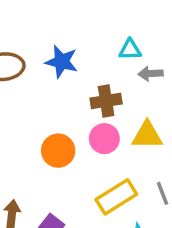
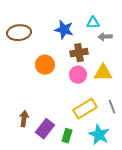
blue star: (62, 62) -> (64, 30), moved
orange circle: (58, 151) -> (45, 65), moved

